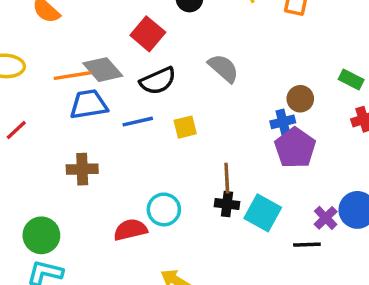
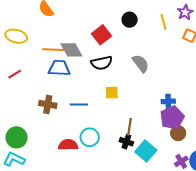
brown circle: (300, 99) -> (178, 133), moved
blue line: (138, 122) -> (79, 104), moved

